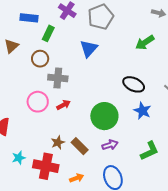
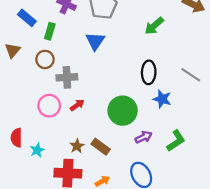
blue rectangle: (29, 18) -> (27, 18), turned 42
black ellipse: (134, 84) -> (149, 72), turned 75
purple arrow: (110, 145) -> (144, 137), moved
cyan star: (19, 158) -> (37, 150), moved

